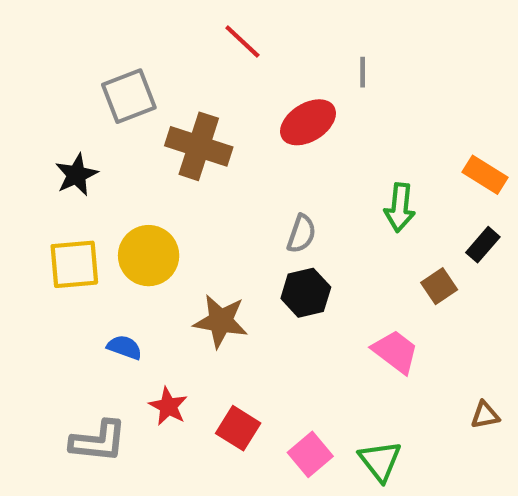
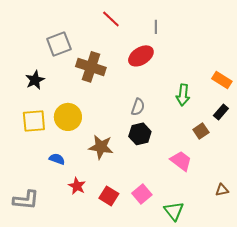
gray line: (363, 72) -> (156, 27), moved
gray L-shape: (98, 441) -> (26, 200), moved
pink square: (310, 454) -> (142, 194), moved

